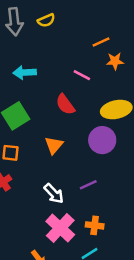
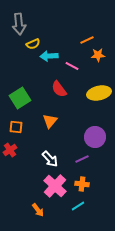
yellow semicircle: (46, 20) -> (33, 44), moved
cyan arrow: (25, 73) -> (49, 56), moved
purple circle: (102, 140) -> (95, 137), moved
purple line: (88, 185) -> (82, 159), moved

